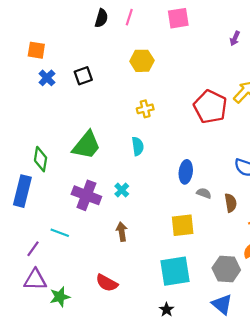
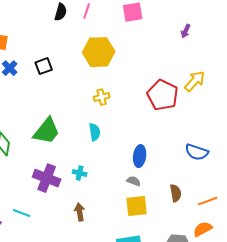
yellow hexagon: (142, 61) -> (99, 52), size x1.4
cyan cross: (122, 190) -> (80, 173), turned -32
gray semicircle: (204, 193) -> (134, 181), moved
brown semicircle: (231, 203) -> (176, 193), moved

